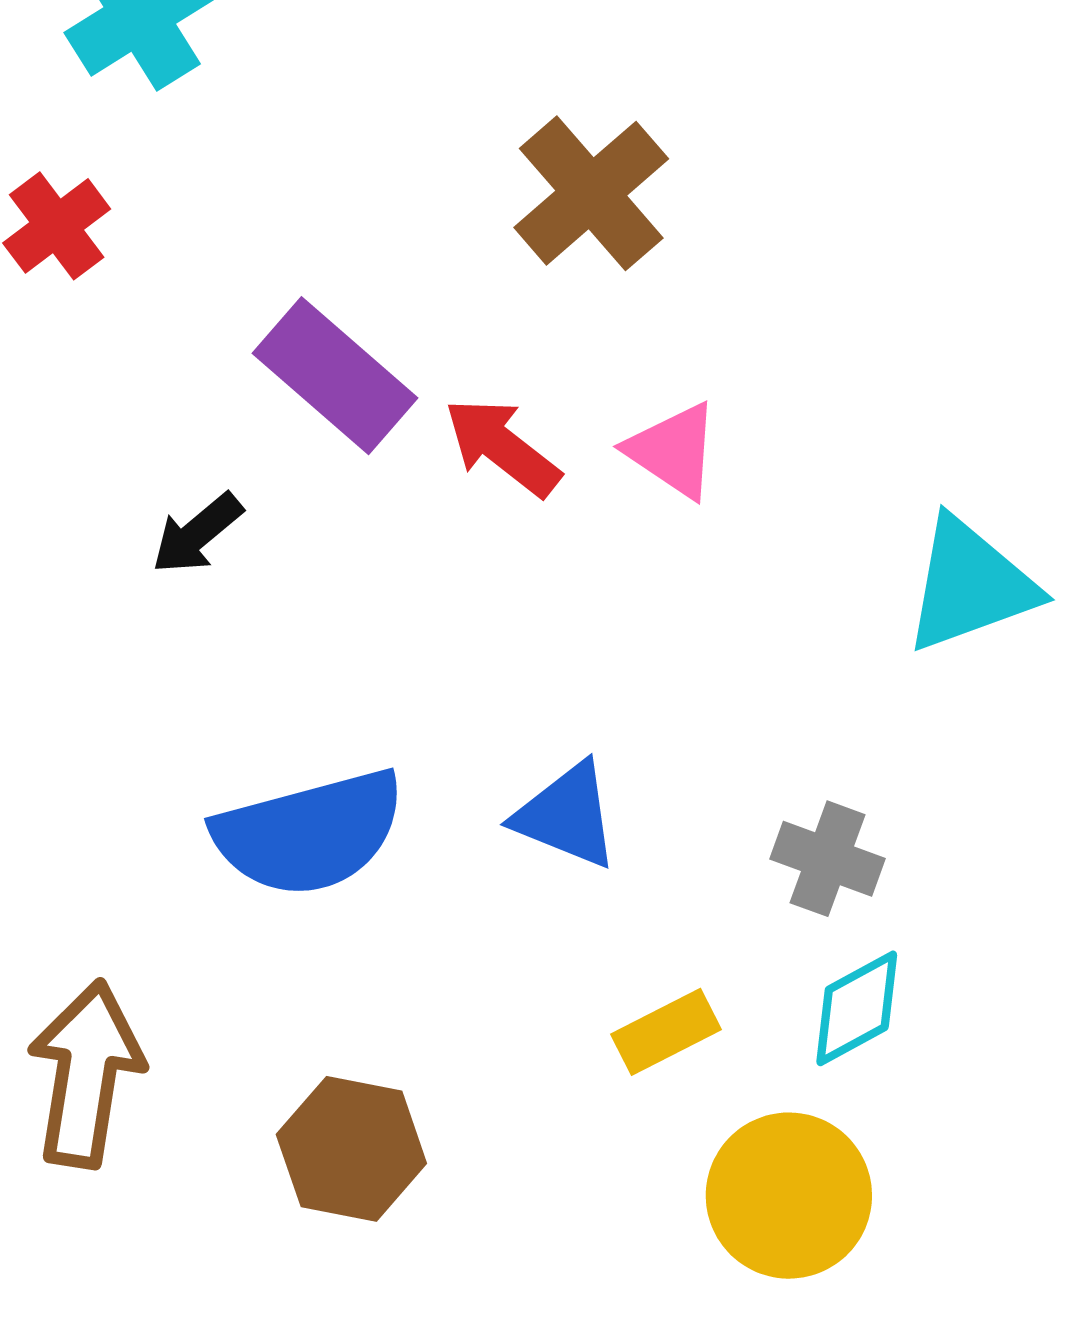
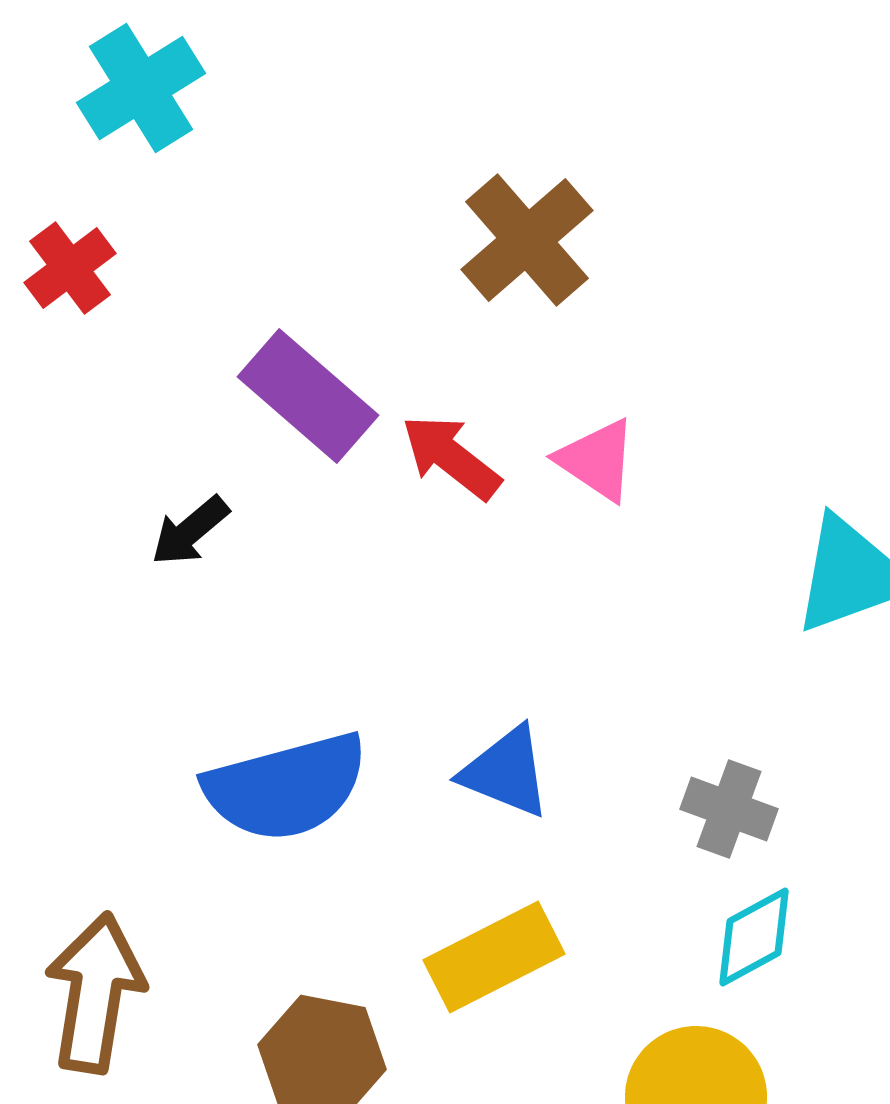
yellow rectangle: (666, 1032) -> (494, 957), moved, size x1.5

